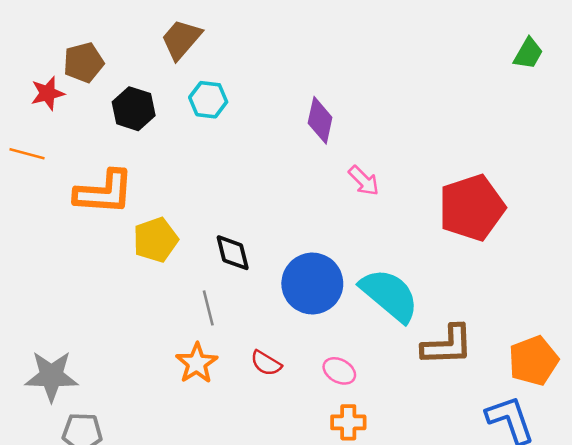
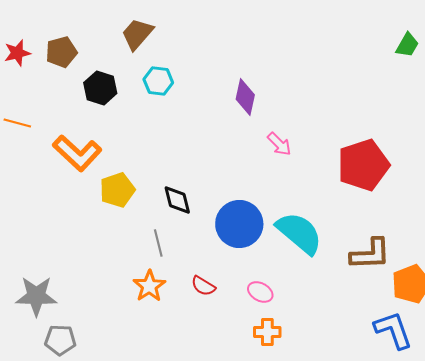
red star: (48, 93) -> (17, 53), moved
orange L-shape: (104, 192) -> (77, 153), turned 39
brown L-shape: (447, 345) -> (370, 254), moved

